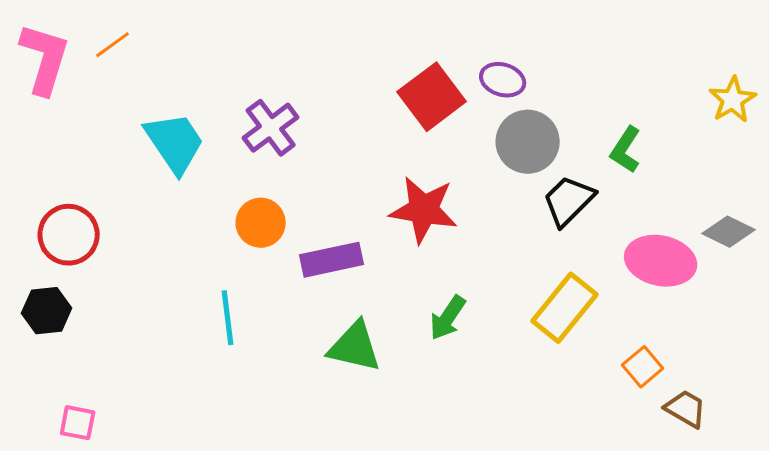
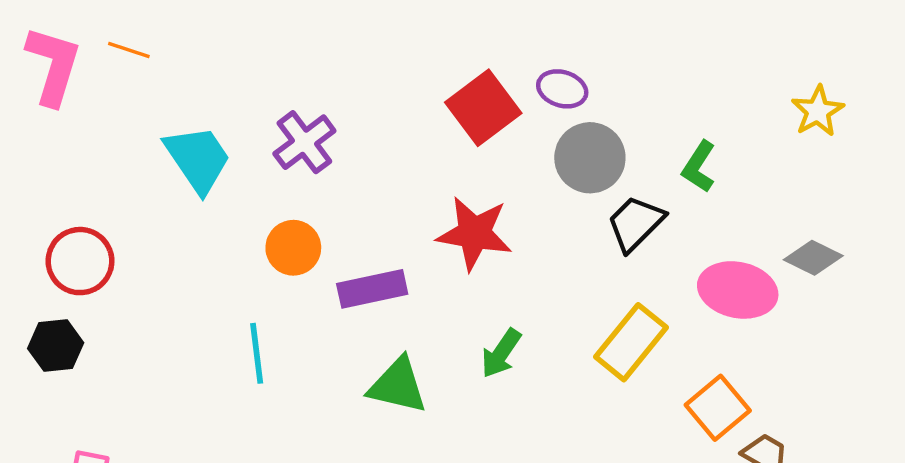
orange line: (113, 45) -> (129, 50), turned 54
orange square: (643, 367) -> (718, 408), size x1.4

